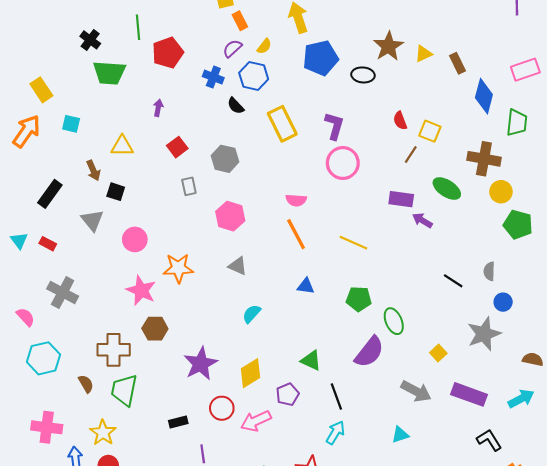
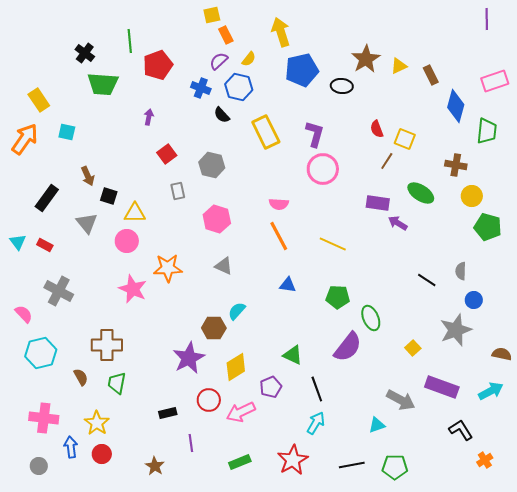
yellow triangle: (122, 146) -> (135, 213), moved
brown cross: (484, 159) -> (456, 165), size x0.7
brown hexagon: (155, 329) -> (214, 328), moved
green trapezoid: (124, 390) -> (117, 383), size x0.7
gray arrow: (416, 391) -> (401, 400), moved

